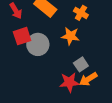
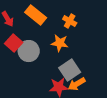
red square: (22, 36) -> (14, 43), turned -30
gray square: (81, 64) -> (70, 70), size x1.5

